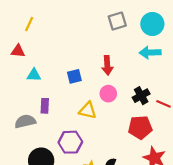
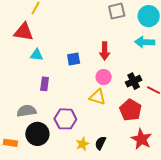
red triangle: (18, 51) -> (24, 32), size x1.5
yellow triangle: (88, 110) -> (98, 97), moved
gray semicircle: (25, 121) -> (26, 111), moved
red pentagon: (140, 127) -> (130, 110), turned 30

